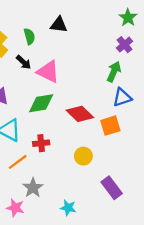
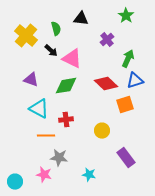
green star: (128, 18) -> (126, 16), moved
purple cross: (124, 45) -> (107, 40), moved
red diamond: (80, 114) -> (106, 84), moved
orange line: (18, 162) -> (46, 136), turned 36
gray star: (33, 188) -> (59, 158), turned -30

